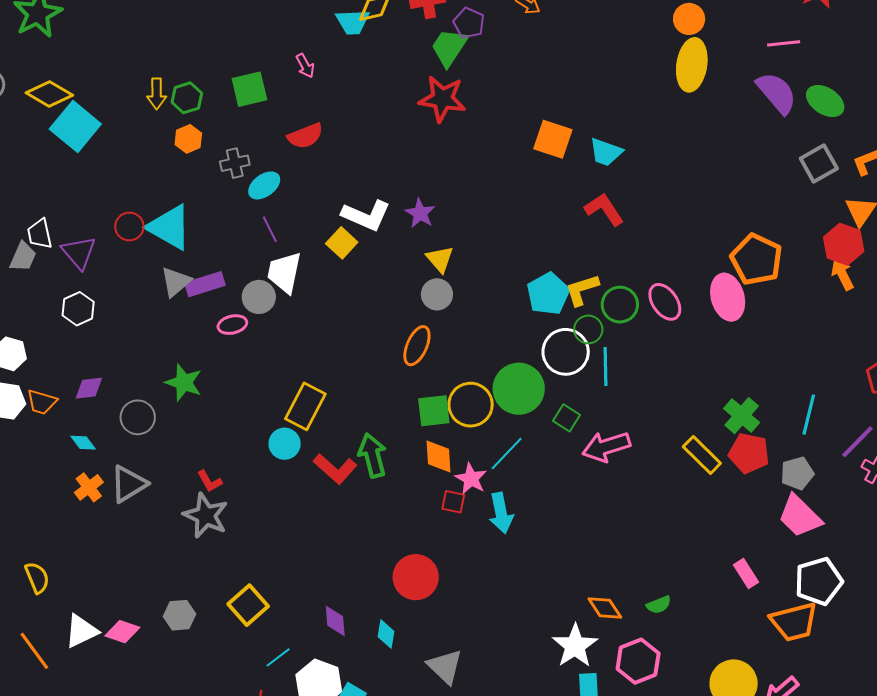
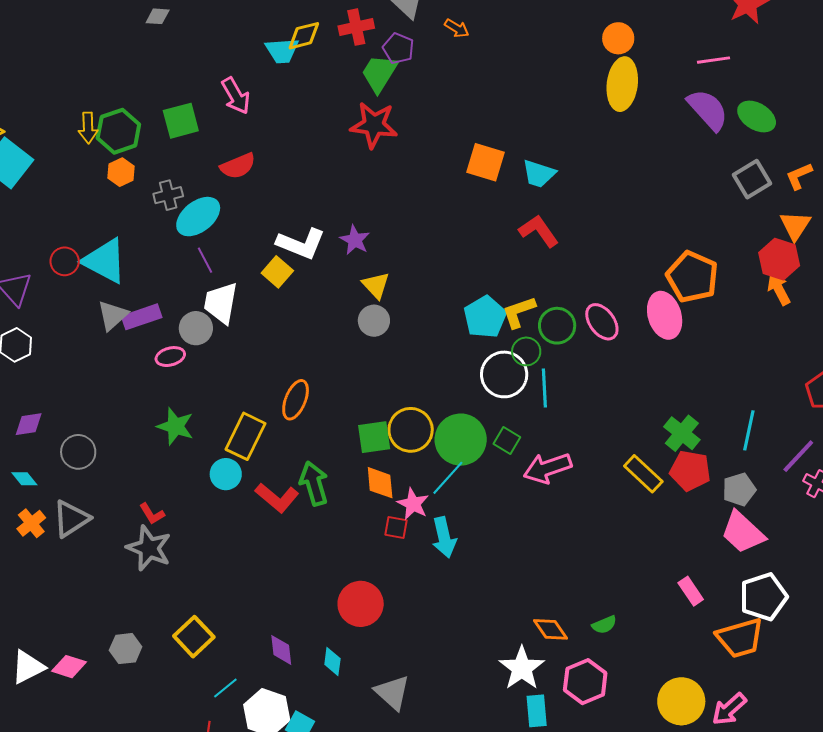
pink arrow: (305, 66) -> (236, 96), size x1.5
green hexagon: (187, 98) -> (118, 131), size x1.4
cyan ellipse: (264, 185) -> (198, 217), size x1.4
orange ellipse: (417, 346) -> (296, 400), moved
green star: (184, 383) -> (175, 426), moved
green circle: (519, 389) -> (461, 440), moved

